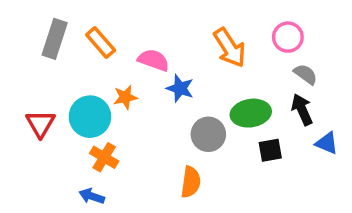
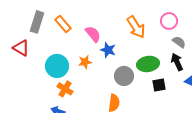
pink semicircle: (154, 60) -> (93, 34), turned 30
orange star: (125, 97) -> (85, 62), moved
red triangle: (40, 124) -> (21, 48), moved, turned -30

